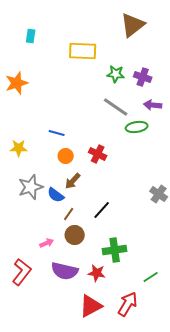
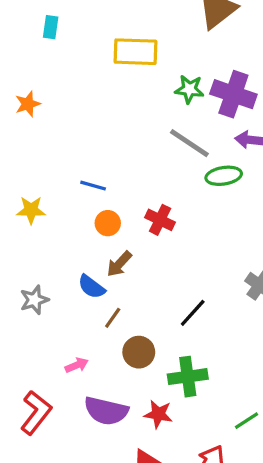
purple cross: (143, 77) -> (233, 94), size x1.5
orange star: (17, 83) -> (28, 104), size x0.7
gray star: (31, 187) -> (34, 300), moved, size x0.7
black line: (102, 210) -> (193, 313), moved
brown circle: (75, 235) -> (139, 352), moved

